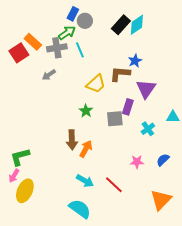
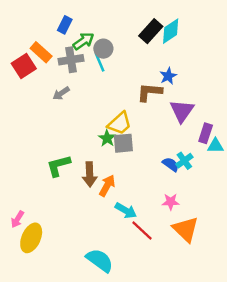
blue rectangle: (73, 14) -> (65, 25), moved
gray circle: (85, 21) -> (103, 49), moved
yellow trapezoid: (96, 84) -> (120, 123), moved
purple rectangle: (128, 107) -> (206, 133), moved
gray square: (115, 119) -> (123, 143), moved
green L-shape: (20, 157) -> (59, 166), moved
blue semicircle: (163, 160) -> (171, 164), moved, turned 80
cyan arrow: (85, 181) -> (126, 211), moved
orange triangle: (161, 200) -> (186, 229), moved, turned -30

